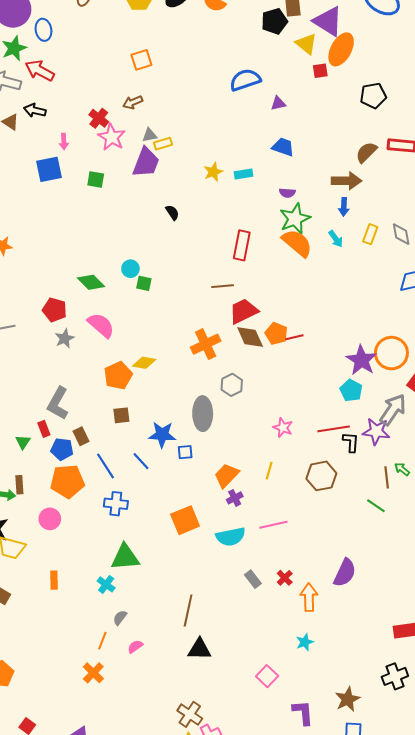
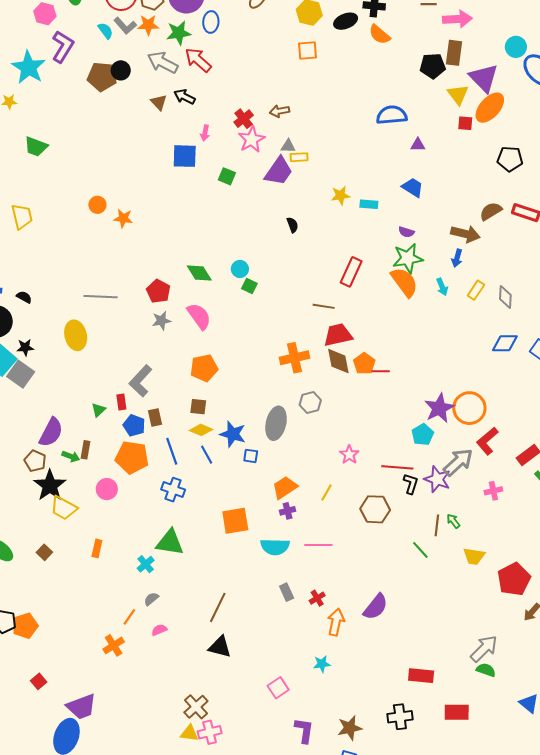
orange square: (141, 60) -> (308, 51), moved
yellow diamond: (144, 363) -> (201, 430), moved

